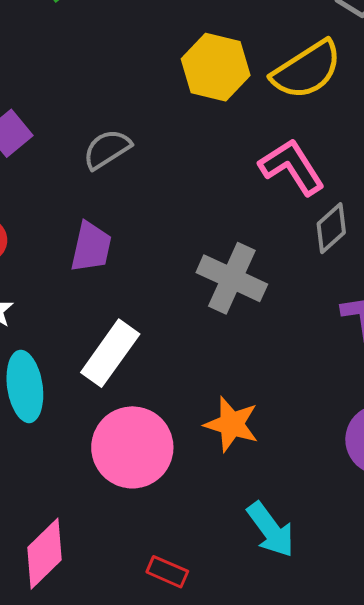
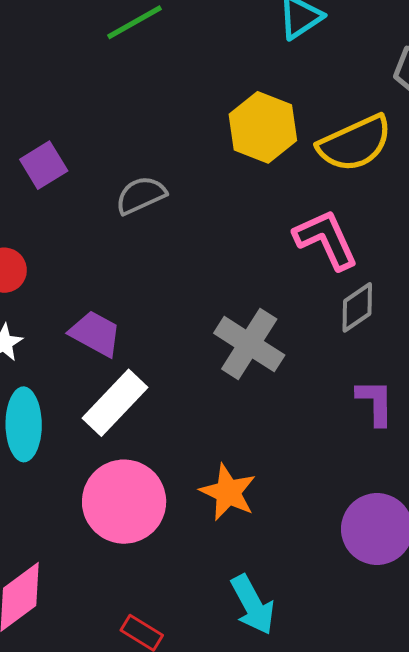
purple trapezoid: (91, 247) -> (95, 334), moved, turned -82

